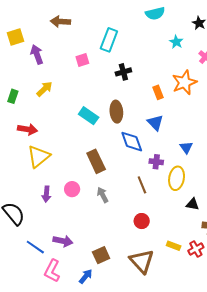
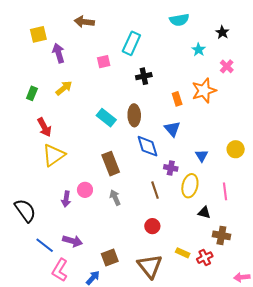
red arrow: (27, 129) -> (44, 127), turned 48
purple arrow: (46, 194) -> (66, 199), moved

